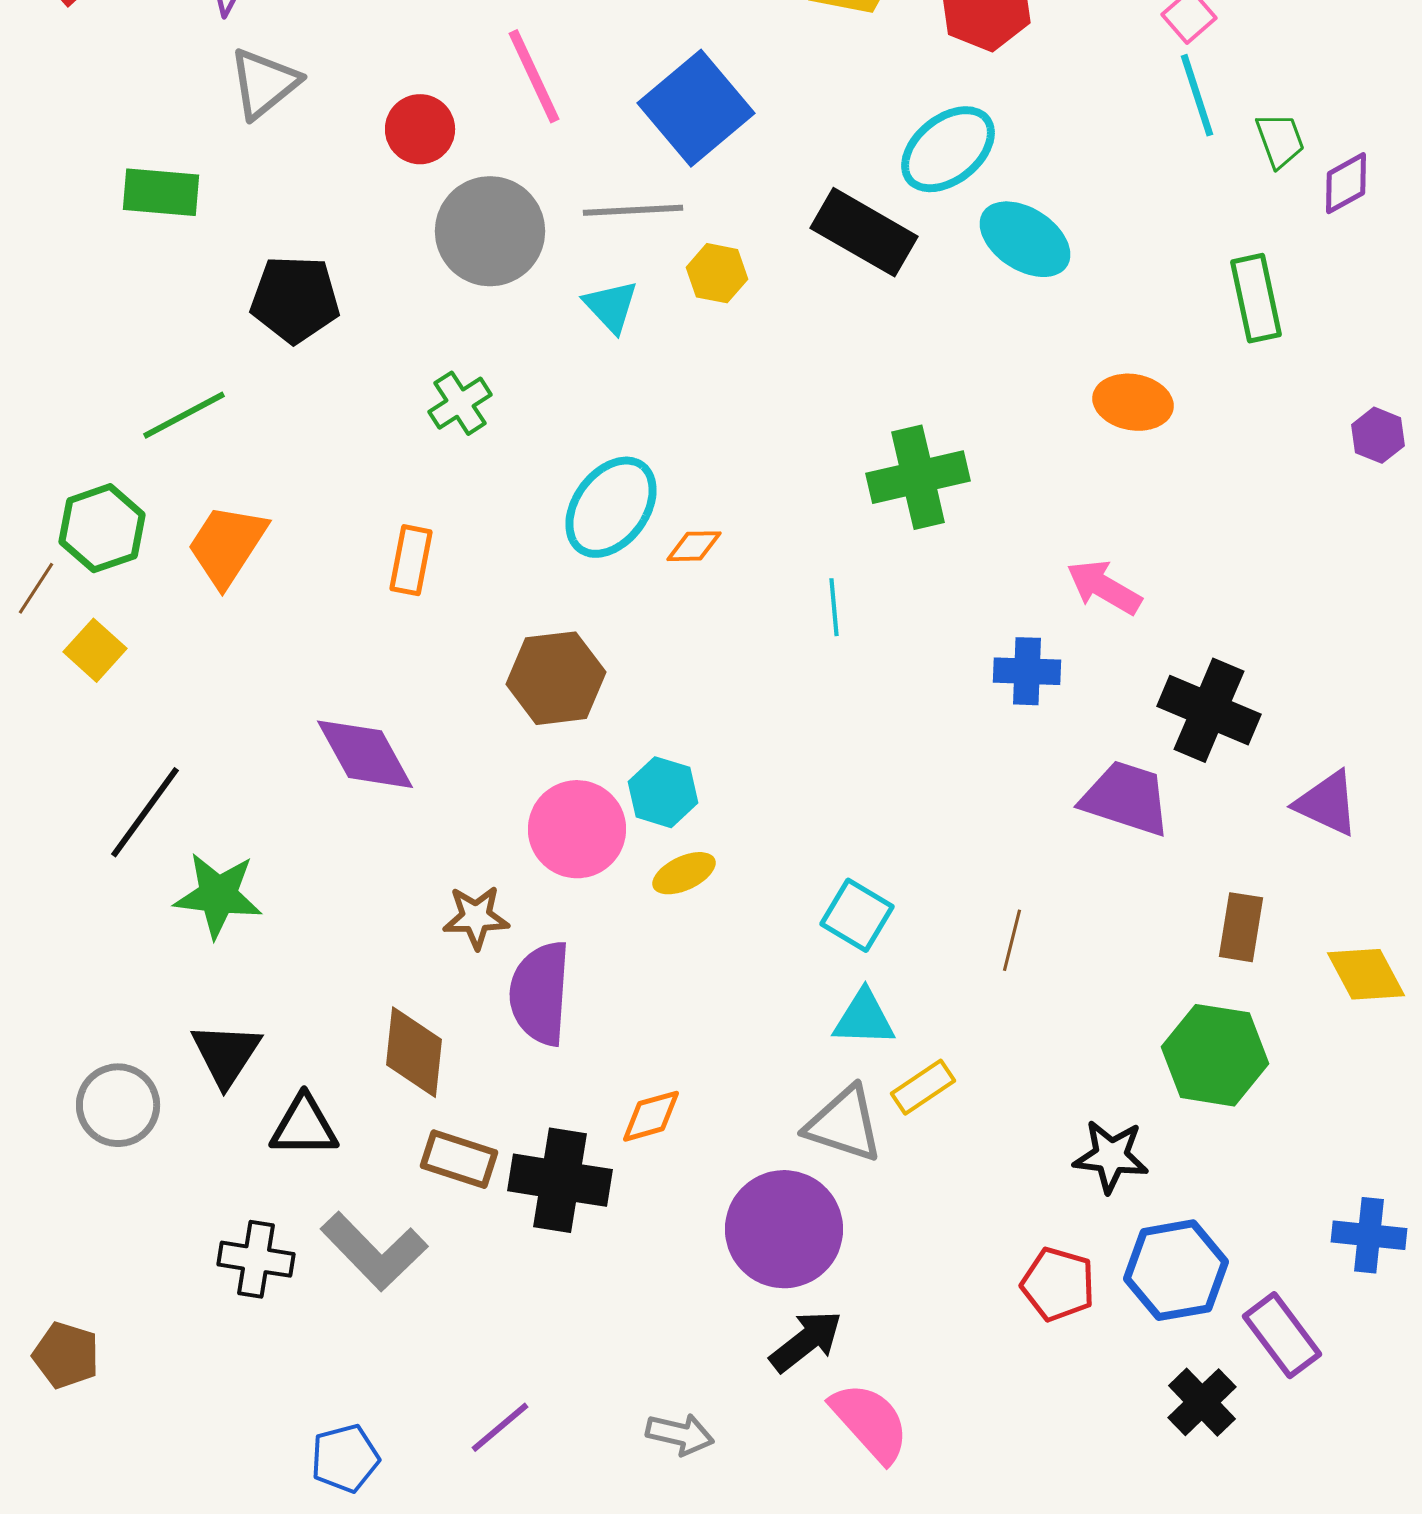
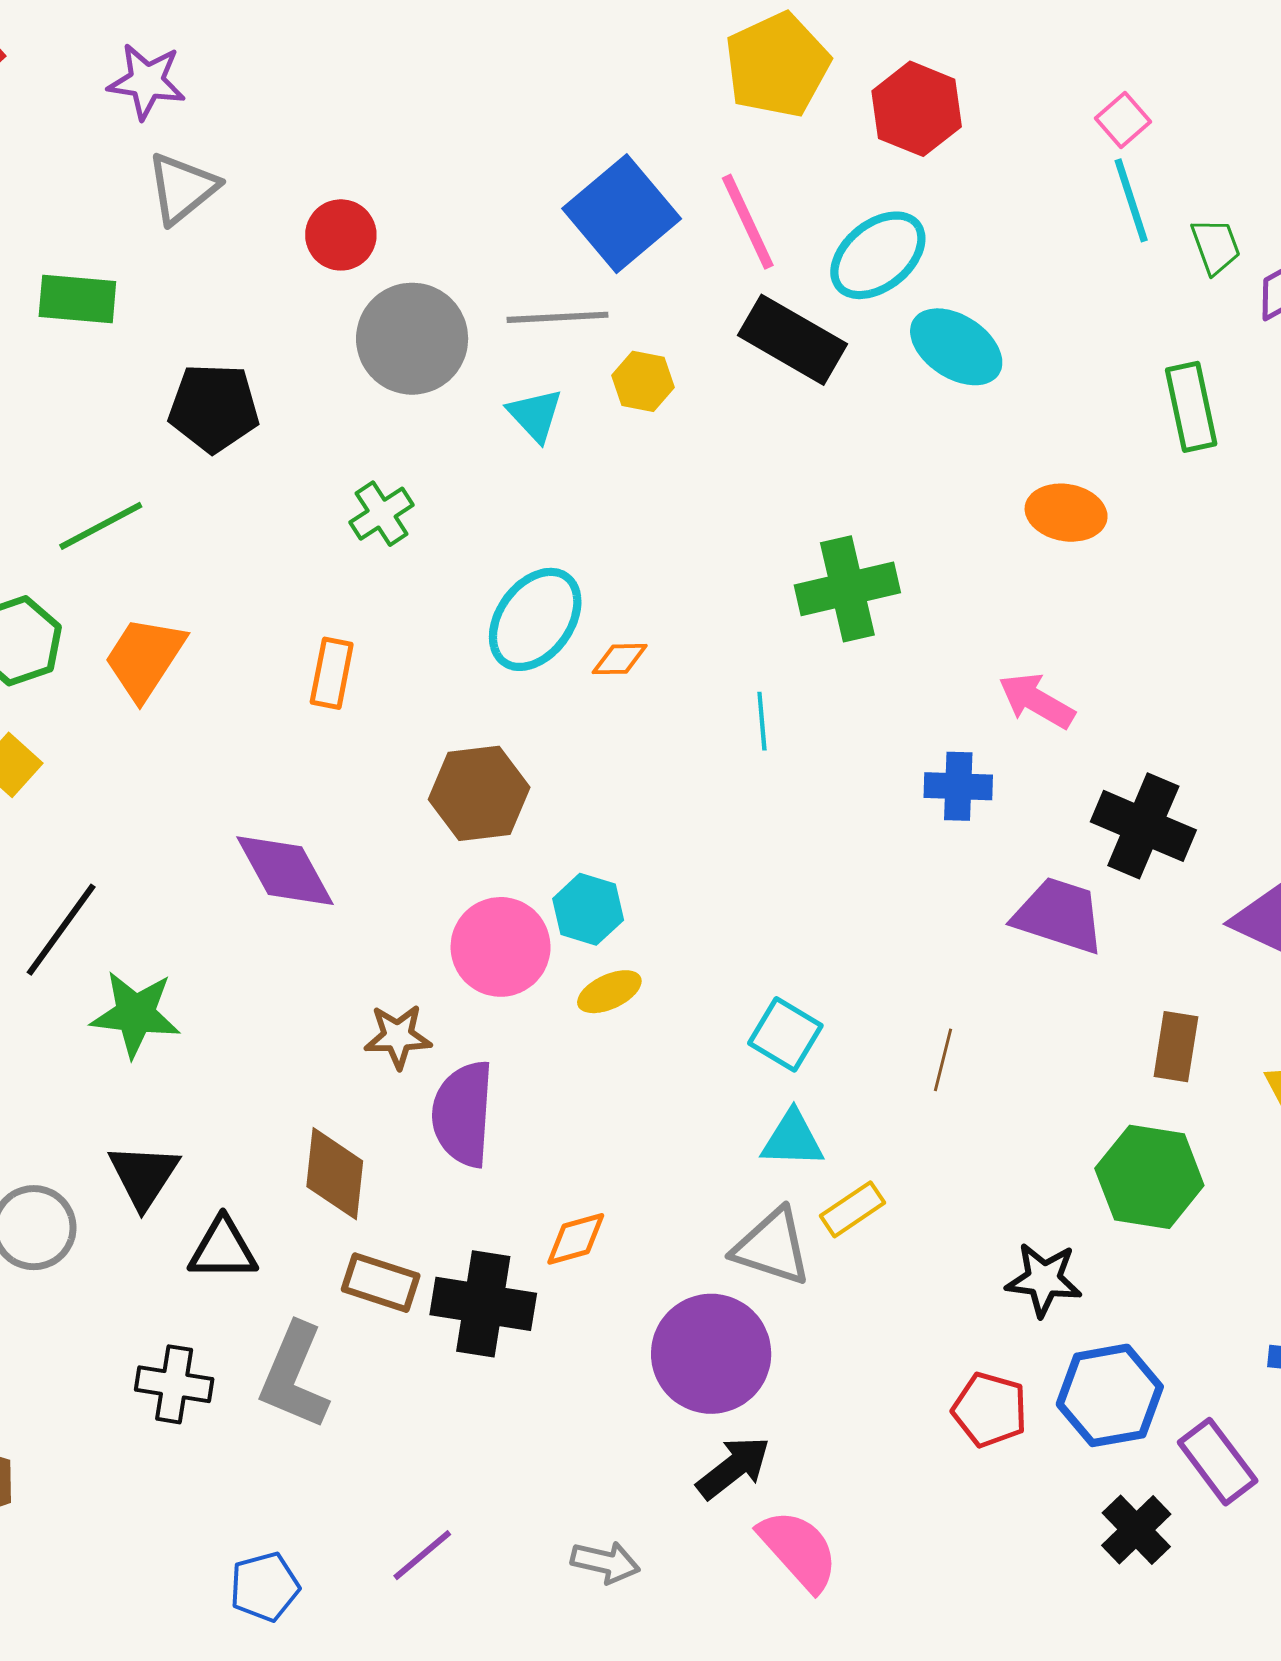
pink line: (534, 76) -> (748, 222), moved
gray L-shape: (374, 1251) -> (294, 1376), turned 67

